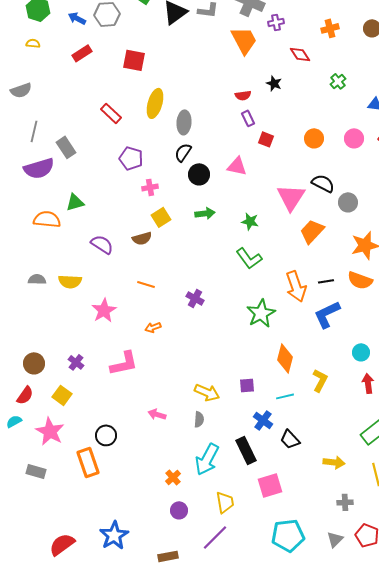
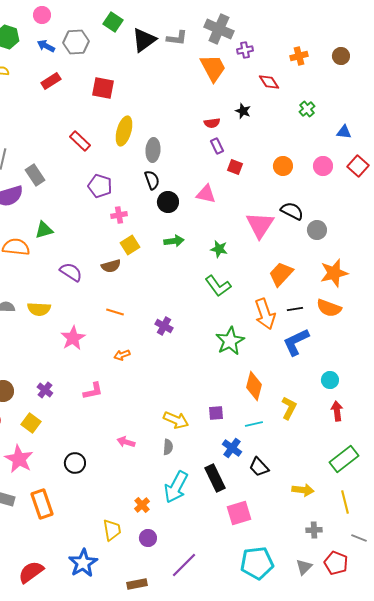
black semicircle: (183, 152) -> (152, 180), turned 126
orange trapezoid: (312, 231) -> (281, 274), moved
pink L-shape: (124, 363) -> (93, 391), size x0.7
orange rectangle: (88, 462) -> (42, 504), moved
yellow trapezoid: (225, 502) -> (112, 530), moved

